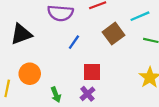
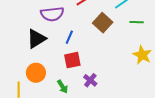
black triangle: (21, 34) -> (36, 39), moved
red square: (92, 72) -> (72, 60), moved

